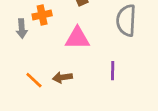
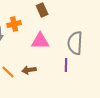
gray semicircle: (126, 20) -> (75, 43), moved

